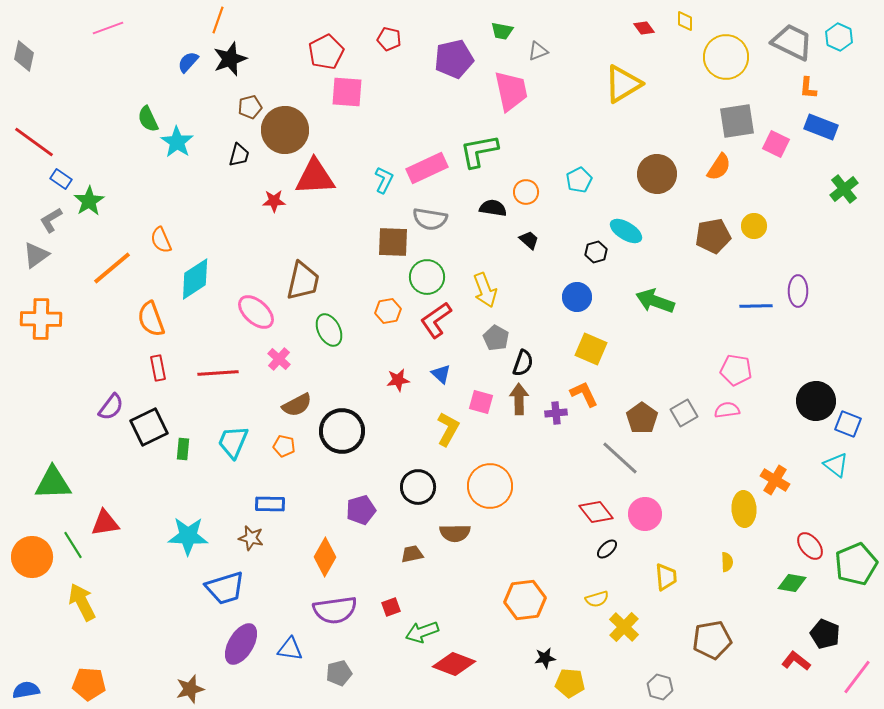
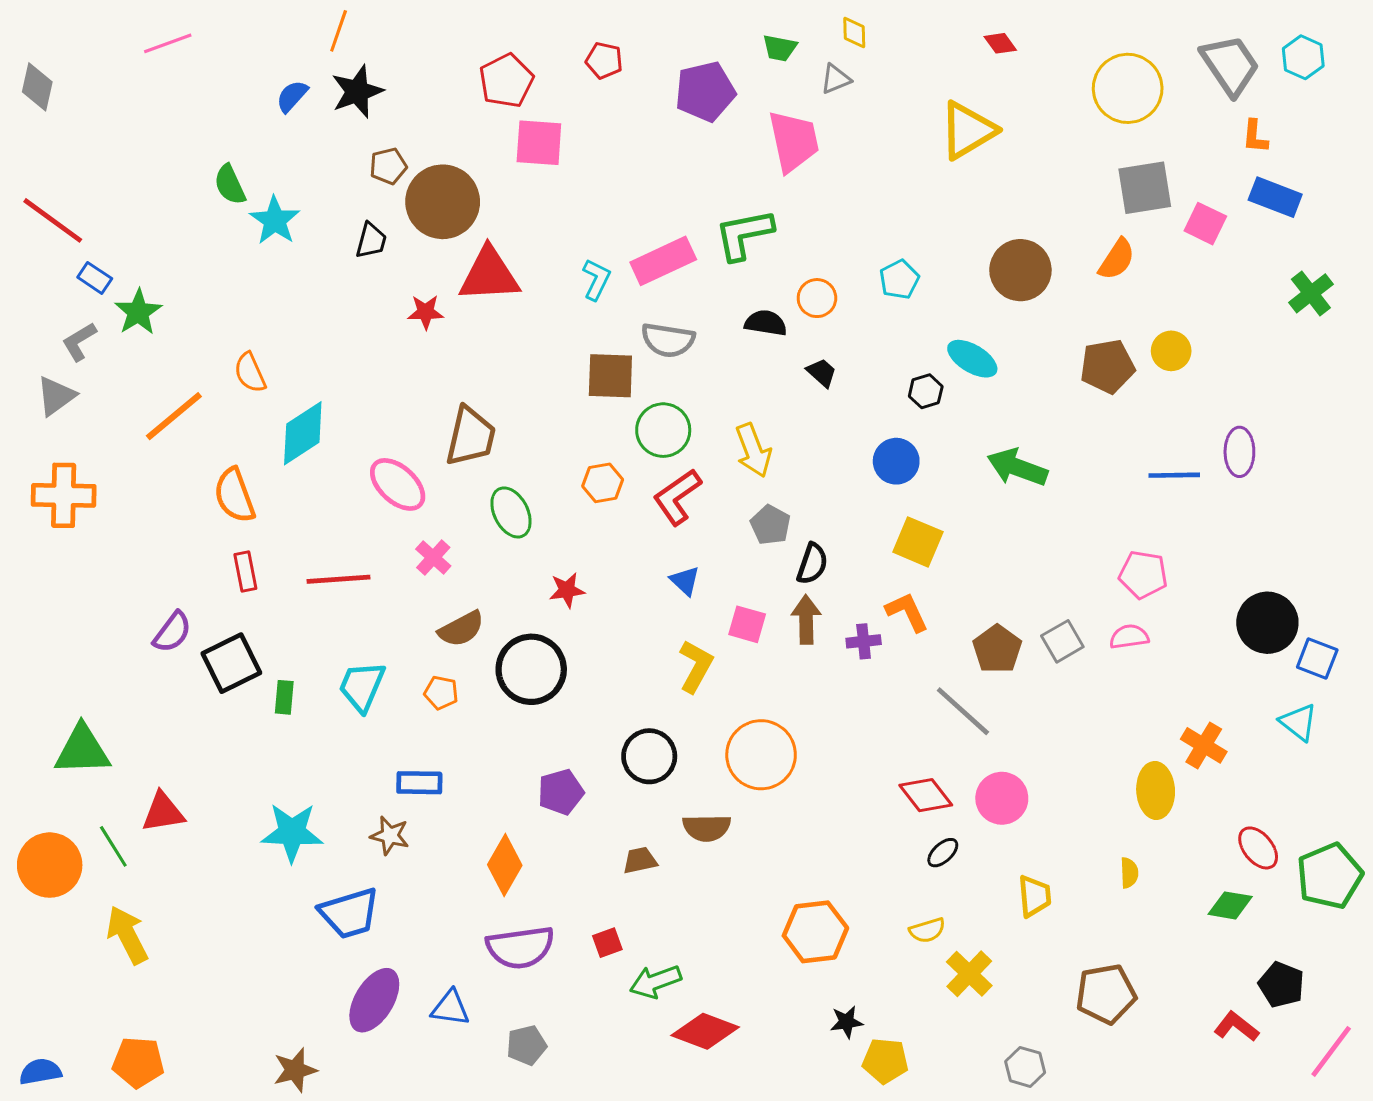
yellow diamond: (685, 21) -> (854, 32), moved
gray trapezoid: (792, 42) -> (1230, 65), turned 30
red star: (398, 380) -> (567, 590), moved

